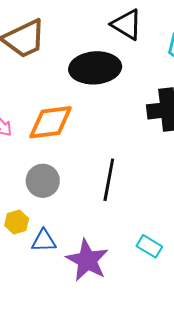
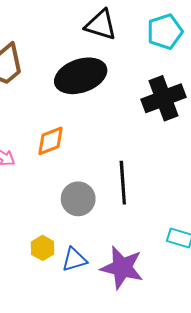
orange diamond: (51, 122) -> (51, 141), size x0.7
gray circle: (43, 181) -> (78, 199), moved

